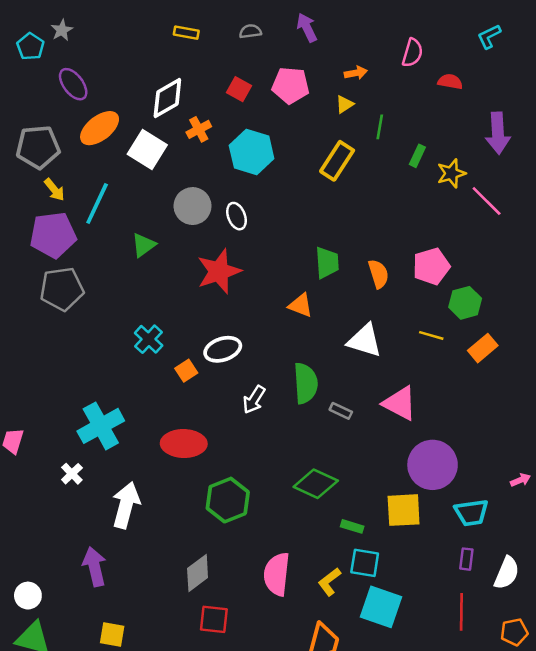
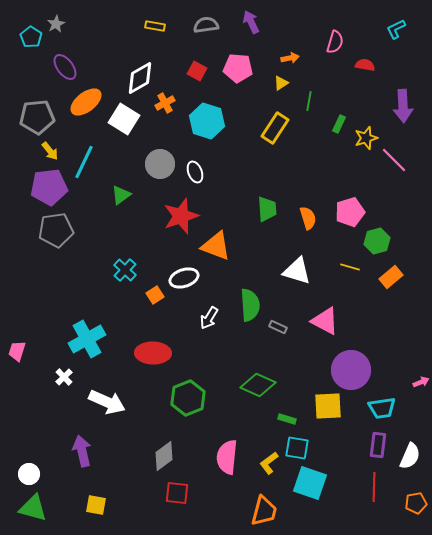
gray semicircle: (250, 31) -> (206, 25), size x1.4
orange triangle: (301, 305) -> (216, 246), moved, size x1.5
white arrow: (126, 505) -> (107, 402), turned 99
purple rectangle: (466, 559) -> (378, 445), size x1.4

